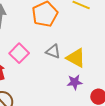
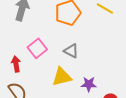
yellow triangle: (76, 58) -> (62, 77), moved, turned -50

